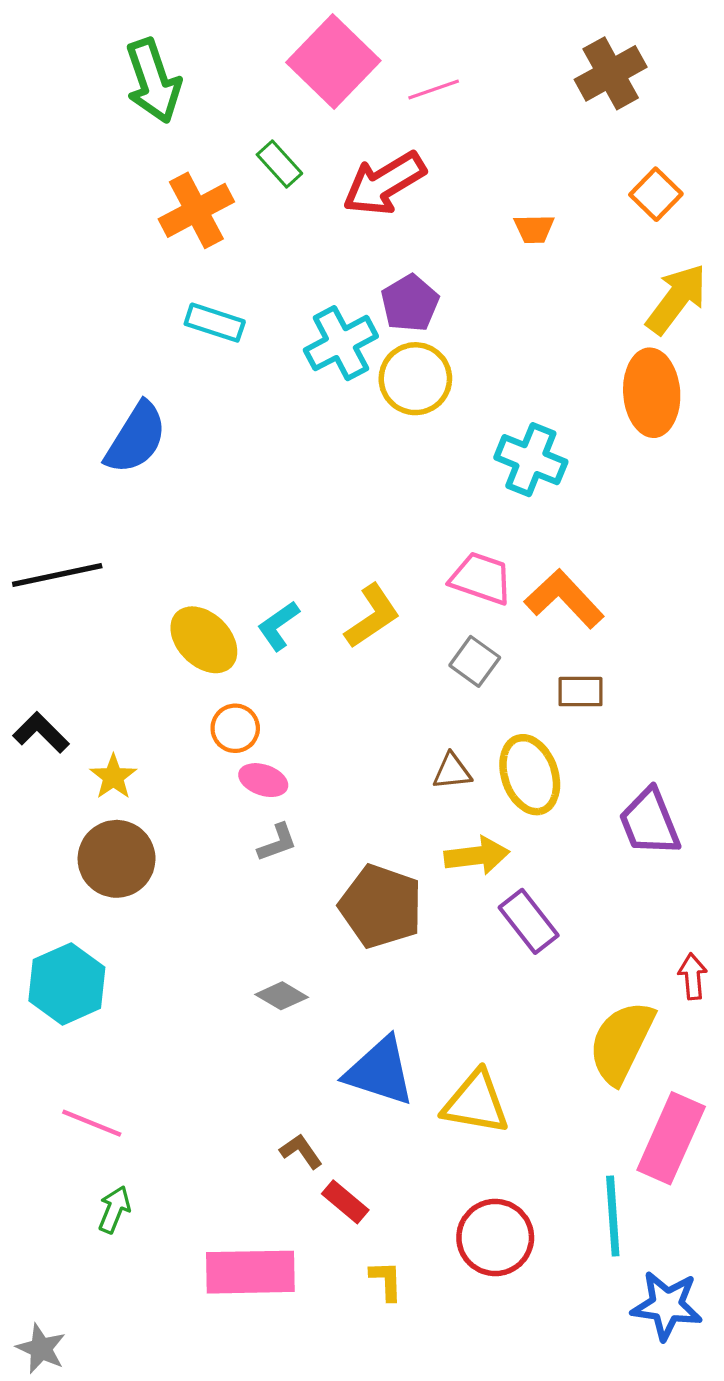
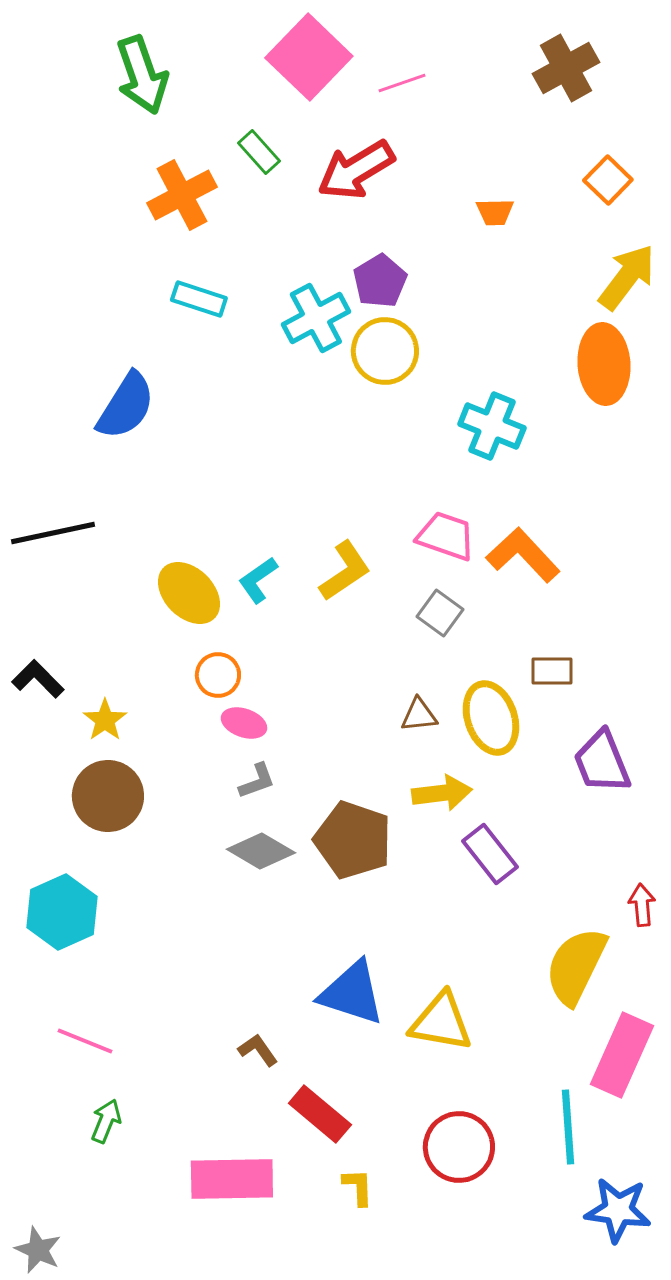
brown rectangle: (580, 692) -> (552, 671), moved
gray diamond: (282, 996) -> (261, 851), moved, size x1.4
brown L-shape: (301, 1151) -> (258, 1050), moved
red rectangle: (345, 1202) -> (320, 1114), size x1.4

